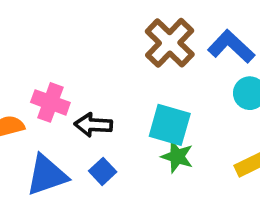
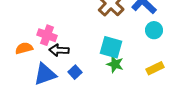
black arrow: (93, 125) -> (59, 50), moved

